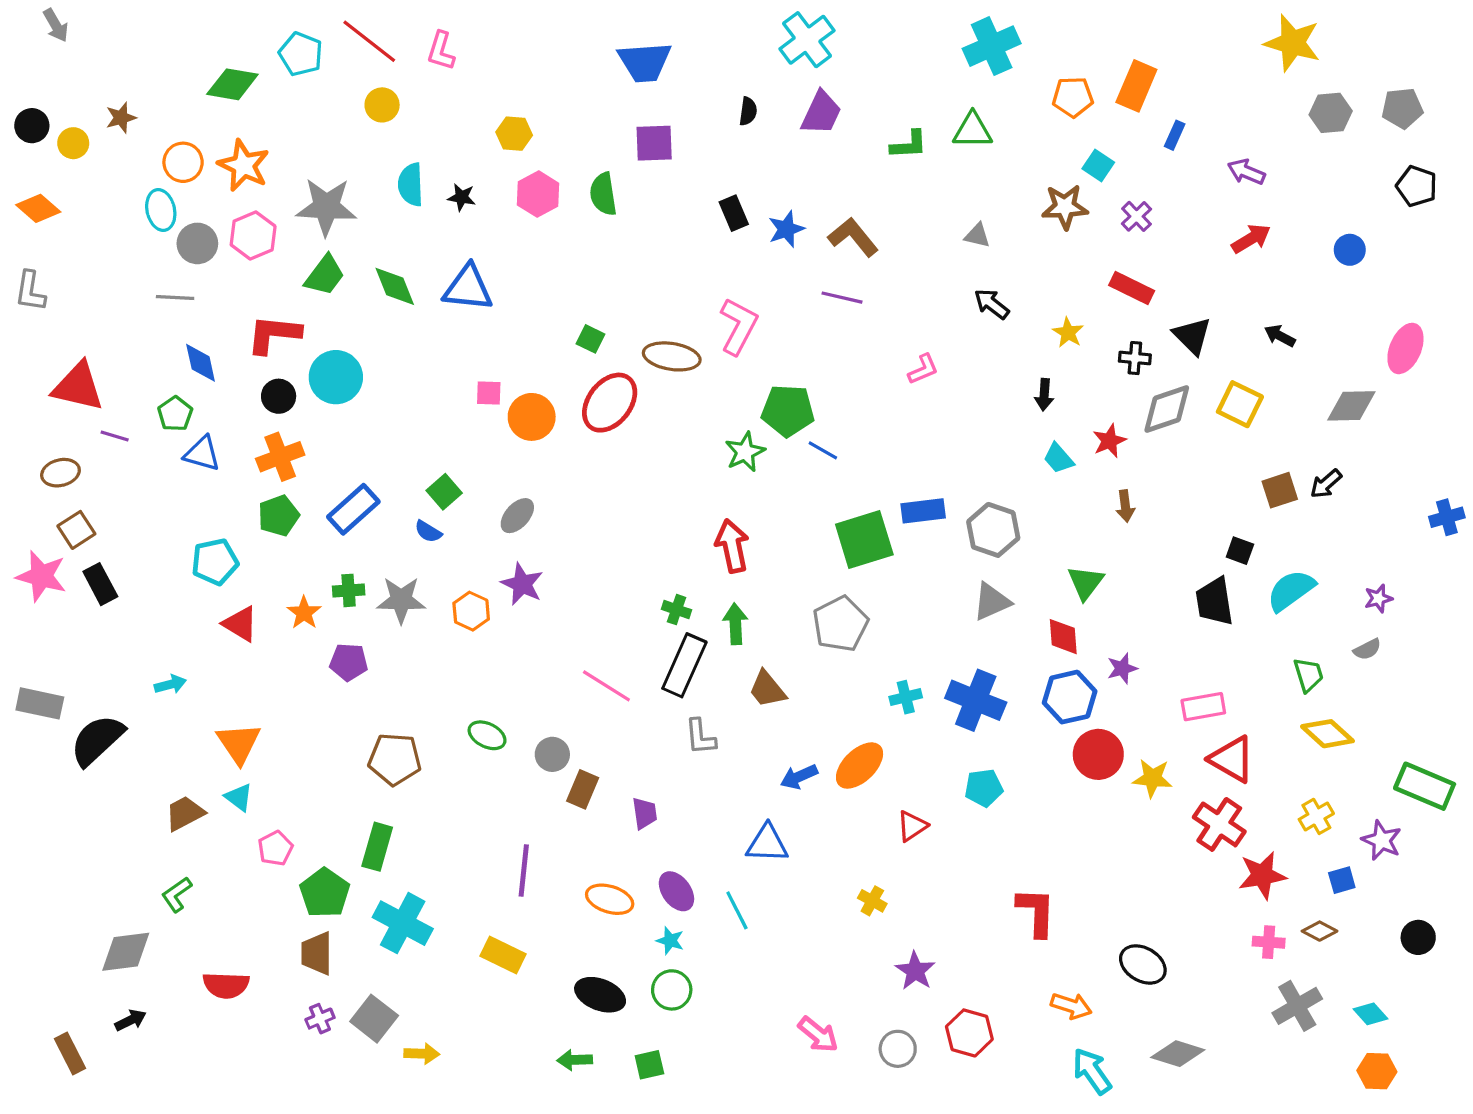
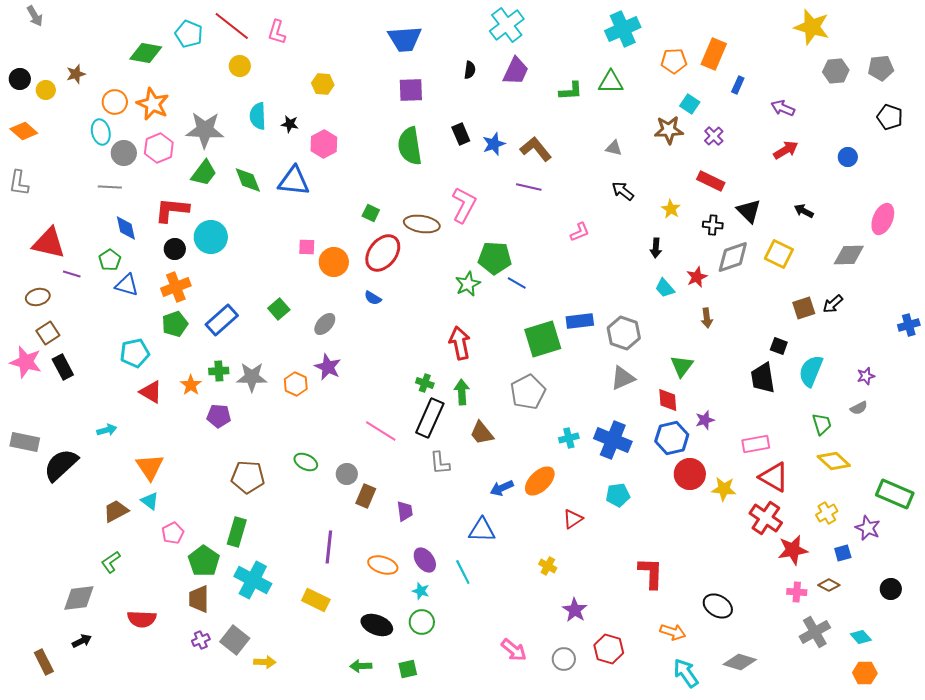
pink hexagon: (538, 194) -> (324, 144), moved
green semicircle: (603, 194) -> (410, 146), moved, size x1.4
blue semicircle: (428, 532) -> (373, 298), moved
cyan semicircle: (1291, 590) -> (811, 371), turned -32

